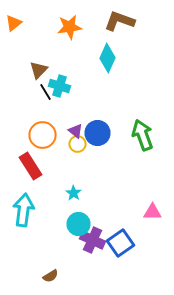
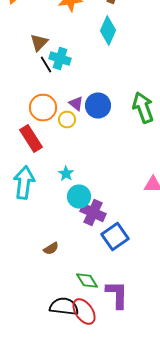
yellow circle: (78, 144) -> (67, 120), moved
cyan star: (74, 193) -> (66, 174), moved
blue square: (120, 243) -> (115, 236), moved

